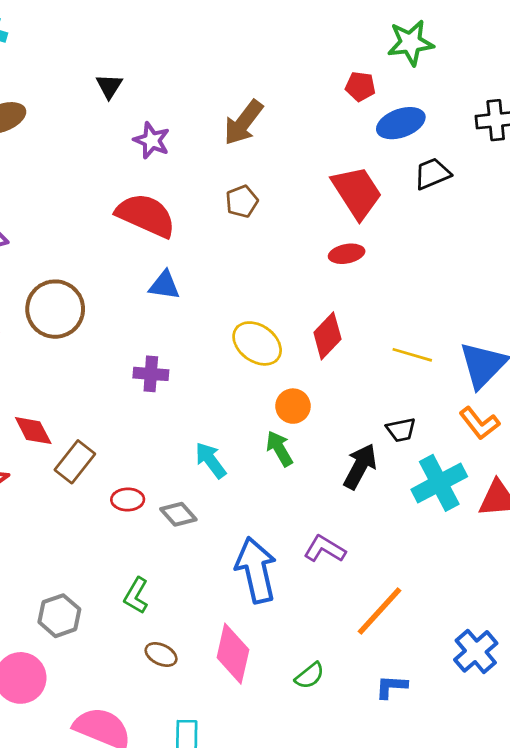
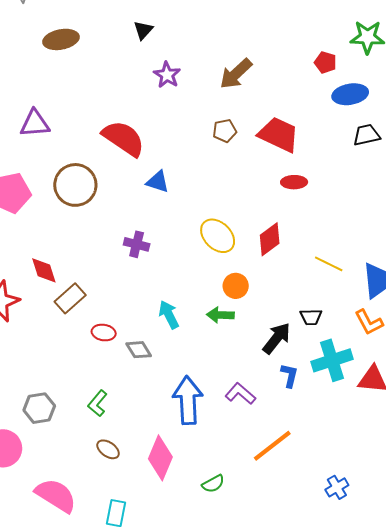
red trapezoid: (357, 192) -> (279, 134), moved, turned -42
red semicircle: (146, 215) -> (124, 138), moved
green arrow: (279, 449) -> (220, 315), turned -68
blue cross: (476, 651) -> (337, 487), size x0.7
blue L-shape: (391, 687) -> (289, 375), moved, turned 90

